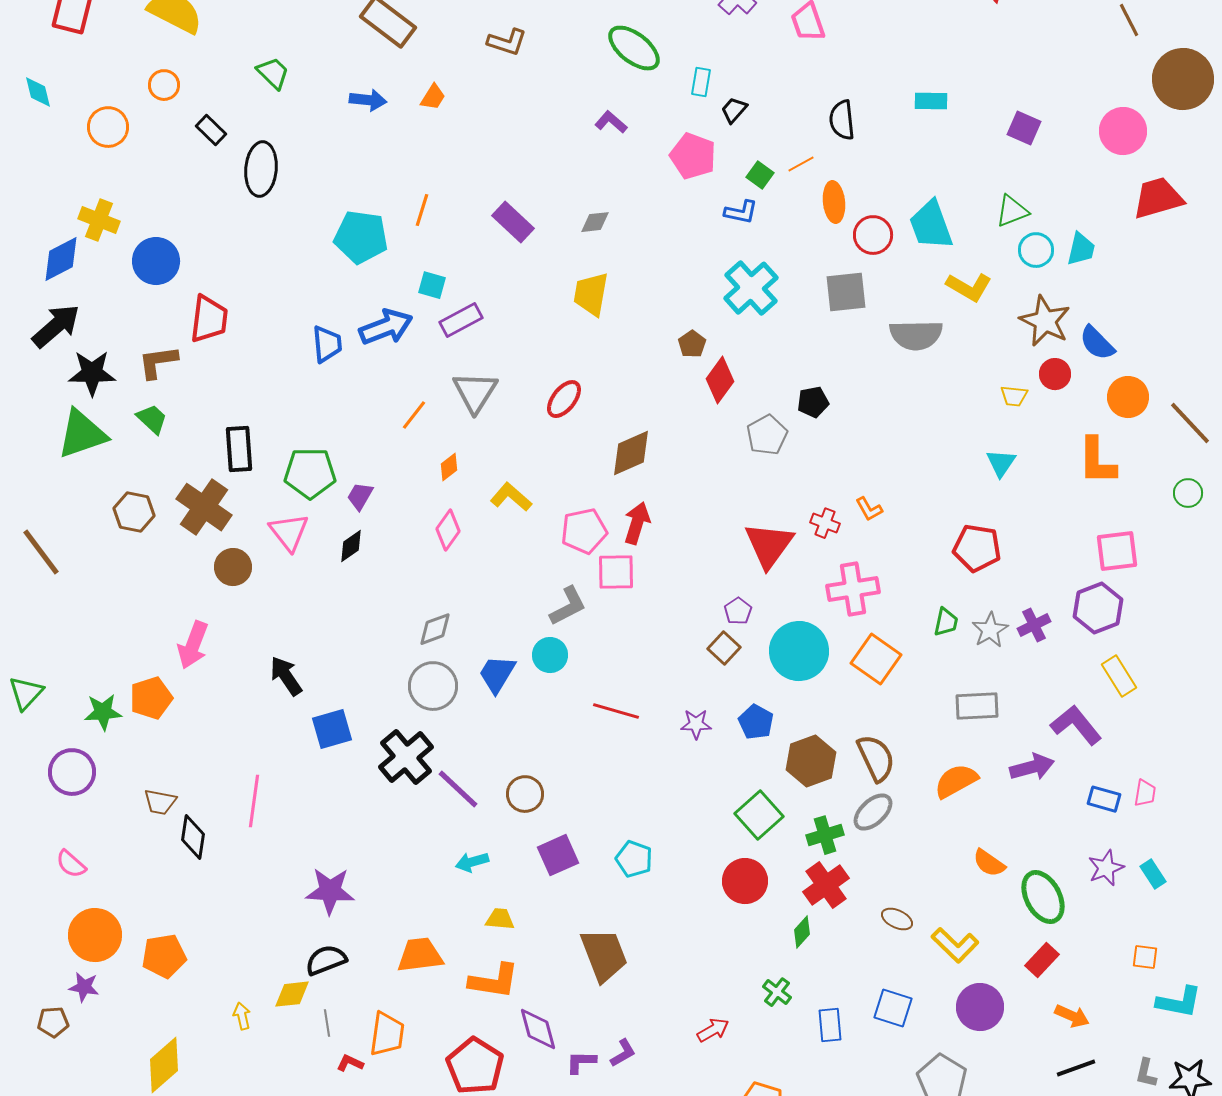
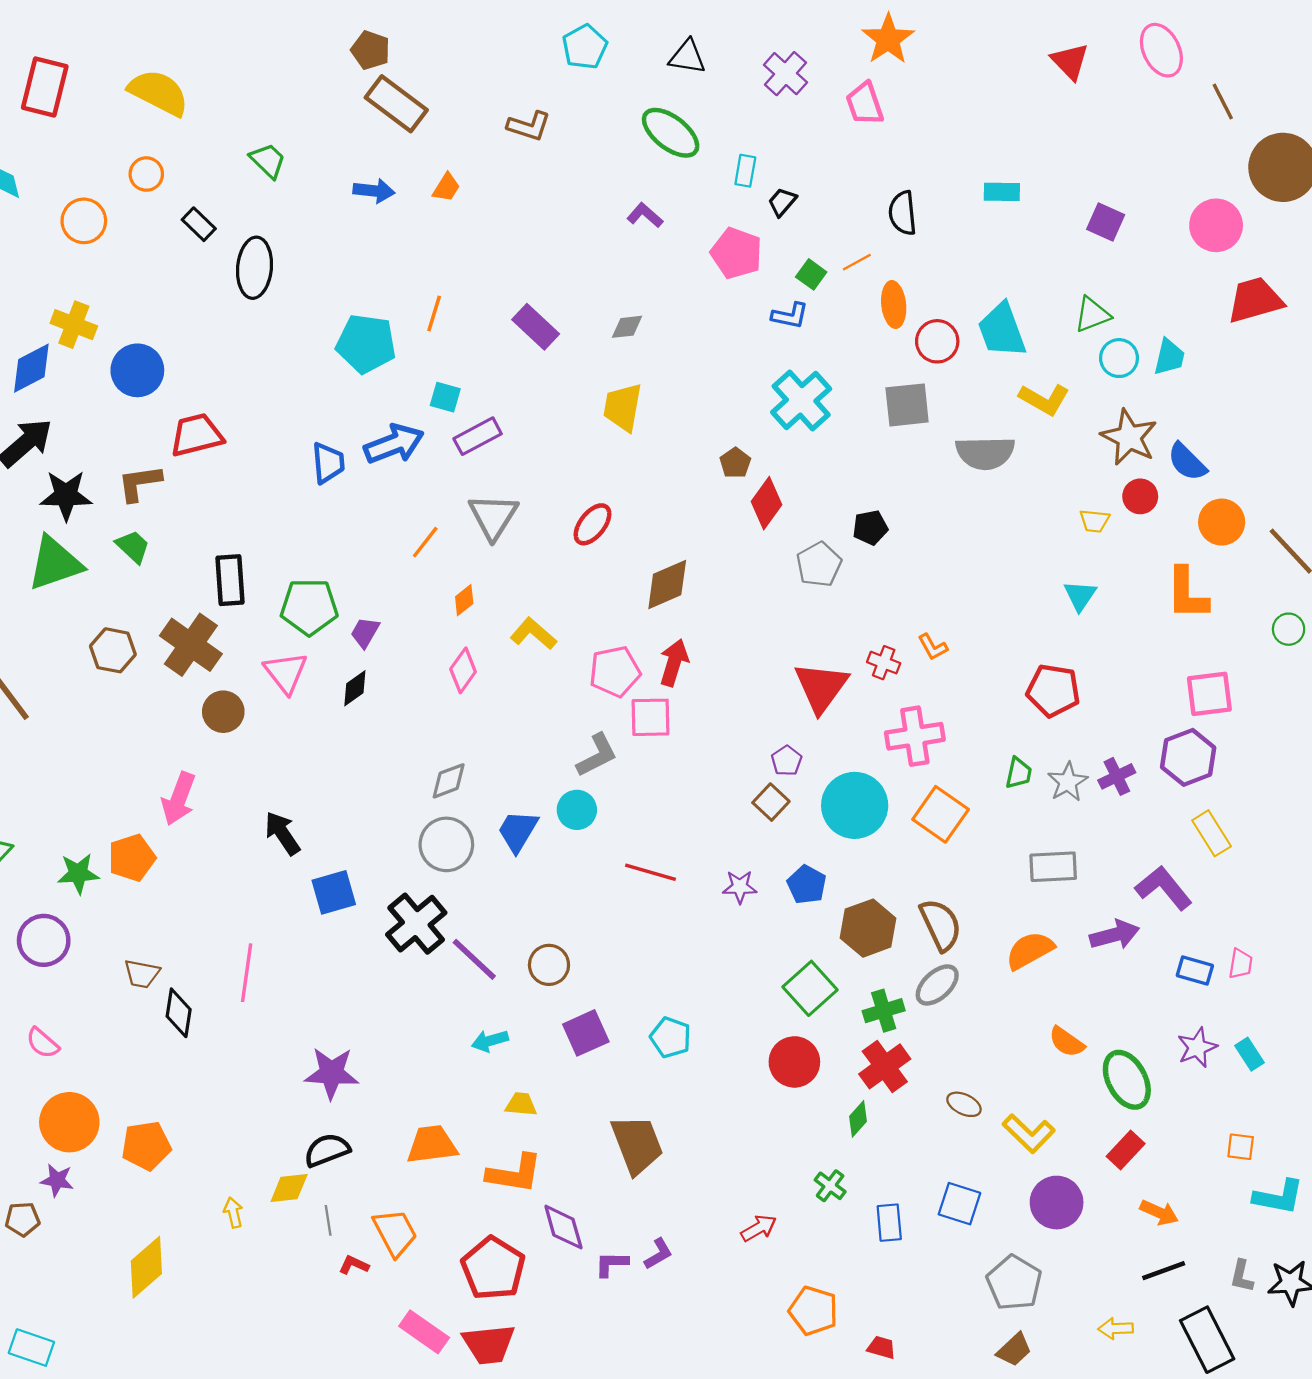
red trapezoid: (209, 319) -> (196, 435), turned -111
orange trapezoid: (387, 1034) -> (395, 1233), turned -36

